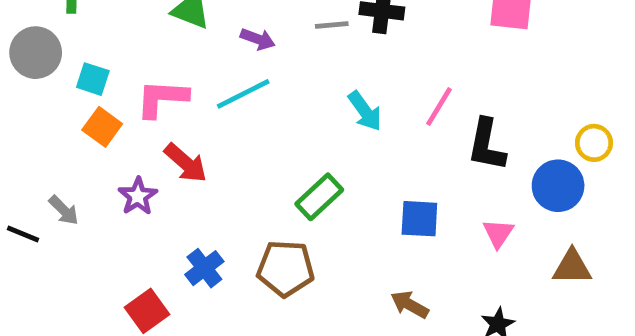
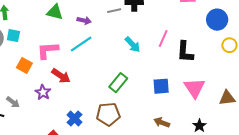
cyan square: (93, 79) -> (13, 36), moved
blue circle: (558, 186) -> (217, 20), moved
pink triangle: (498, 233) -> (195, 88), size x1.6

